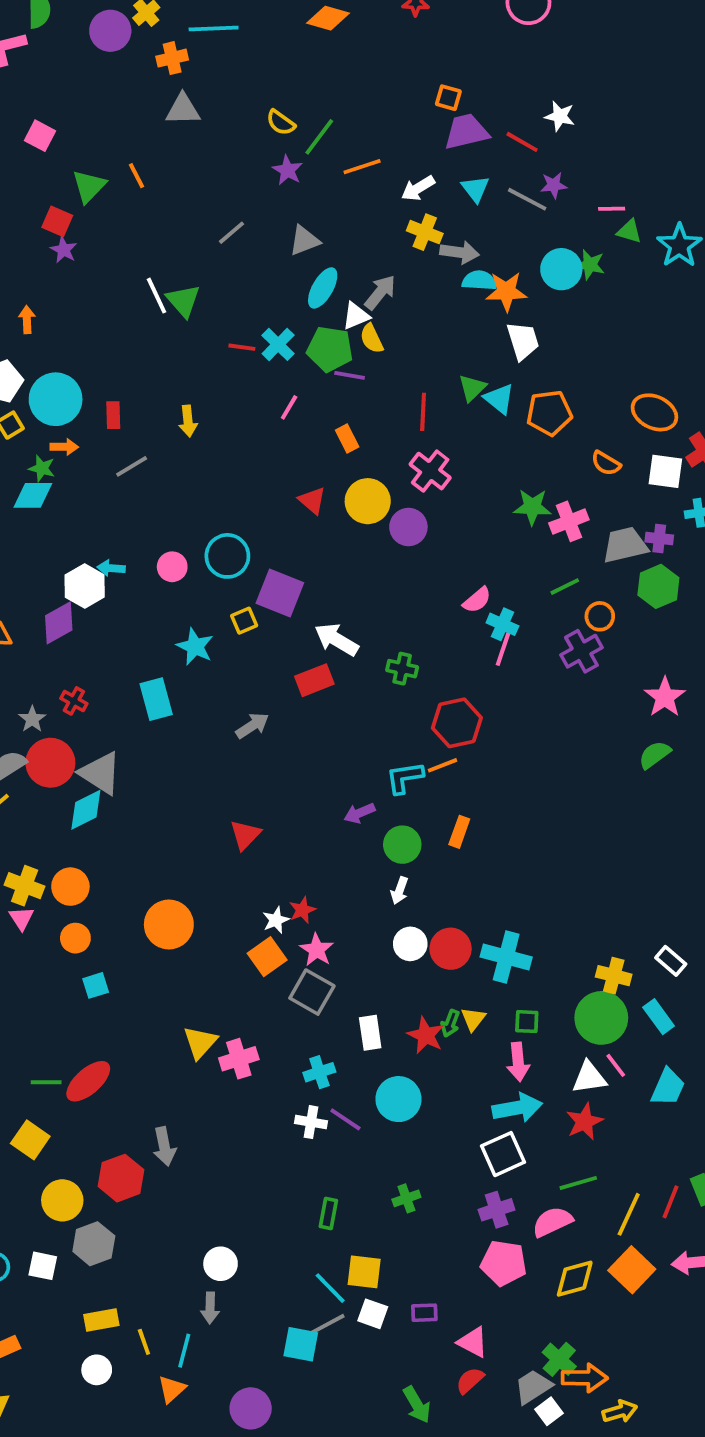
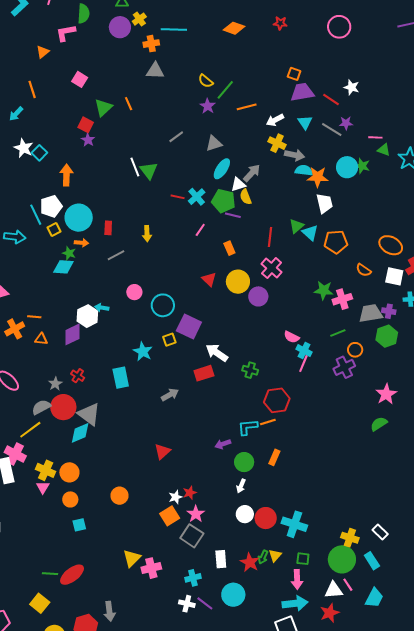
orange arrow: (27, 320) -> (66, 175), size x1.5
pink circle: (172, 567) -> (134, 292), moved
pink semicircle: (477, 600) -> (292, 337), turned 63
orange circle: (169, 924) -> (119, 496), size x0.7

